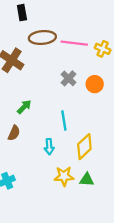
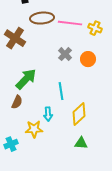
green arrow: (24, 107) -> (26, 79), size x1.6
yellow star: (64, 176) -> (34, 129), moved

